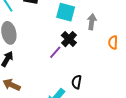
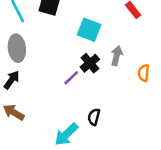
gray arrow: (92, 22) -> (117, 56), moved

